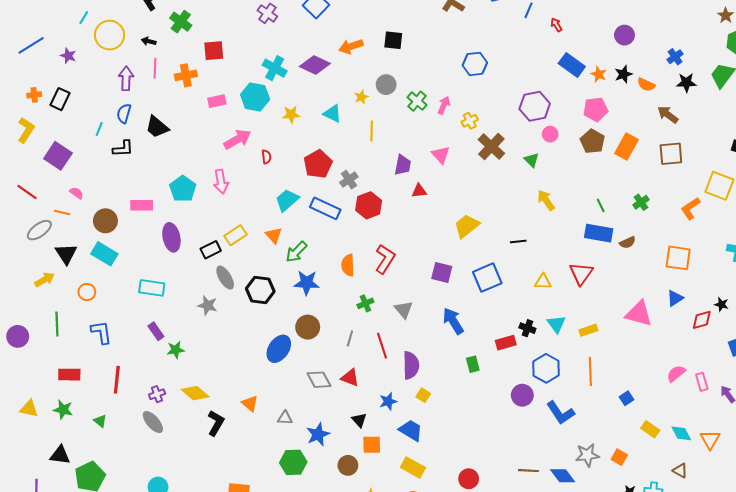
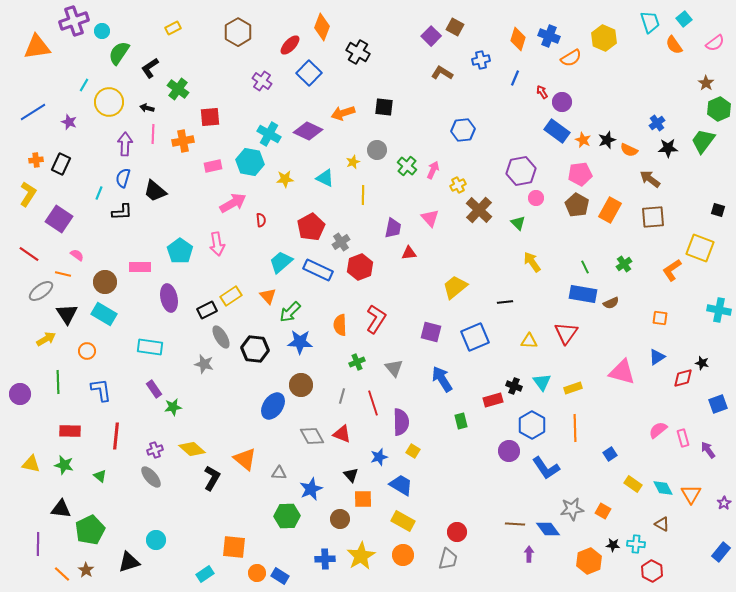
purple circle: (624, 35) -> (562, 102), moved
orange square: (678, 258) -> (660, 318), size x0.6
orange triangle: (250, 403) -> (245, 459), size x1.4

